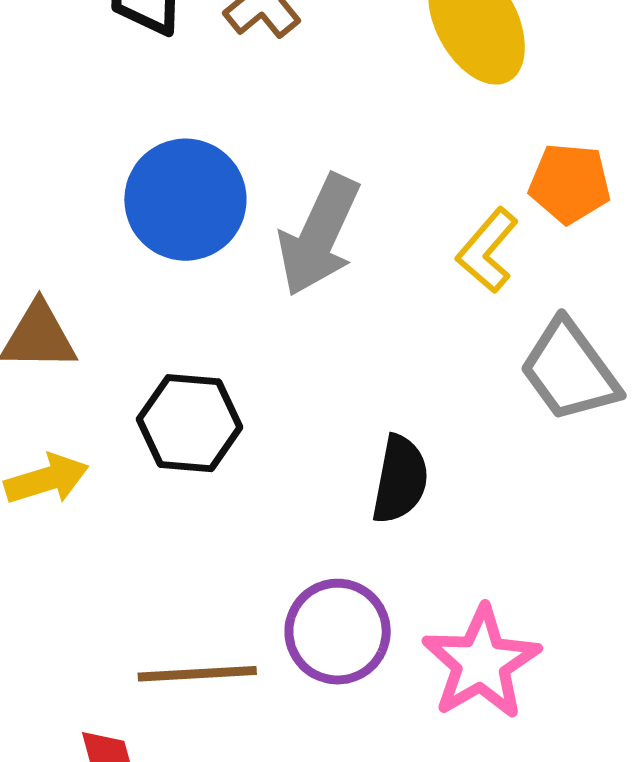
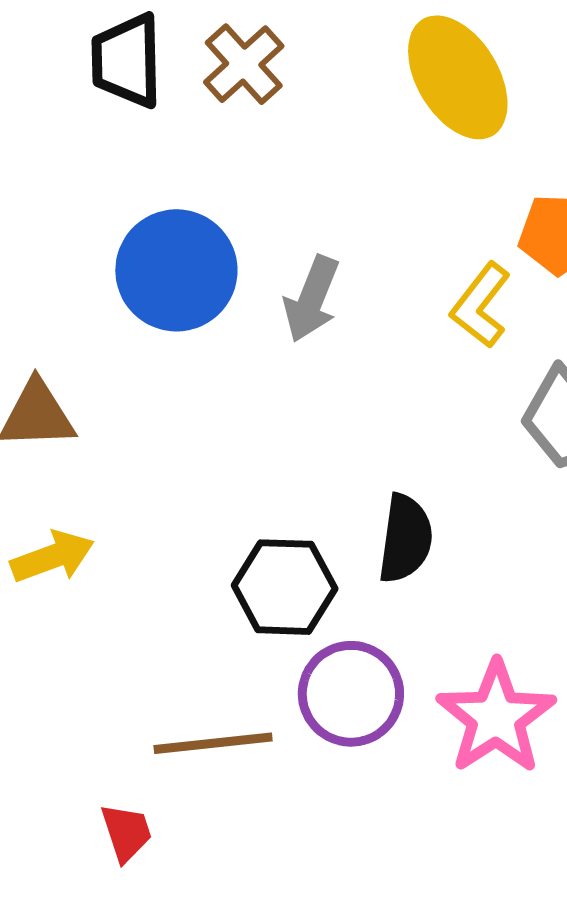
gray arrow: (319, 235) -> (312, 299), size x0.7
black hexagon: (190, 423) -> (285, 587), moved

